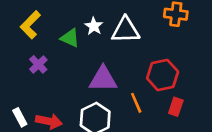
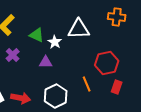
white star: (94, 26) -> (55, 42), moved
purple triangle: (103, 79) -> (46, 62), moved, size x0.6

